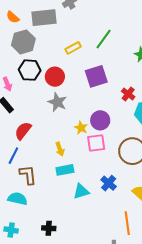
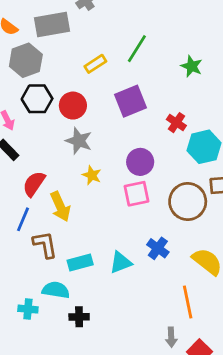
yellow star: (81, 128) -> (92, 175), moved
yellow arrow: (60, 149) -> (60, 207), moved, size x1.5
cyan rectangle: (65, 170) -> (80, 262), moved
cyan semicircle: (18, 199) -> (56, 290), moved
cyan cross: (11, 230) -> (28, 309), moved

